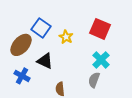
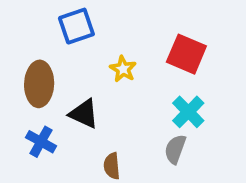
blue square: (41, 28) -> (76, 26), moved, turned 36
brown ellipse: (21, 45) -> (39, 84), turned -40

